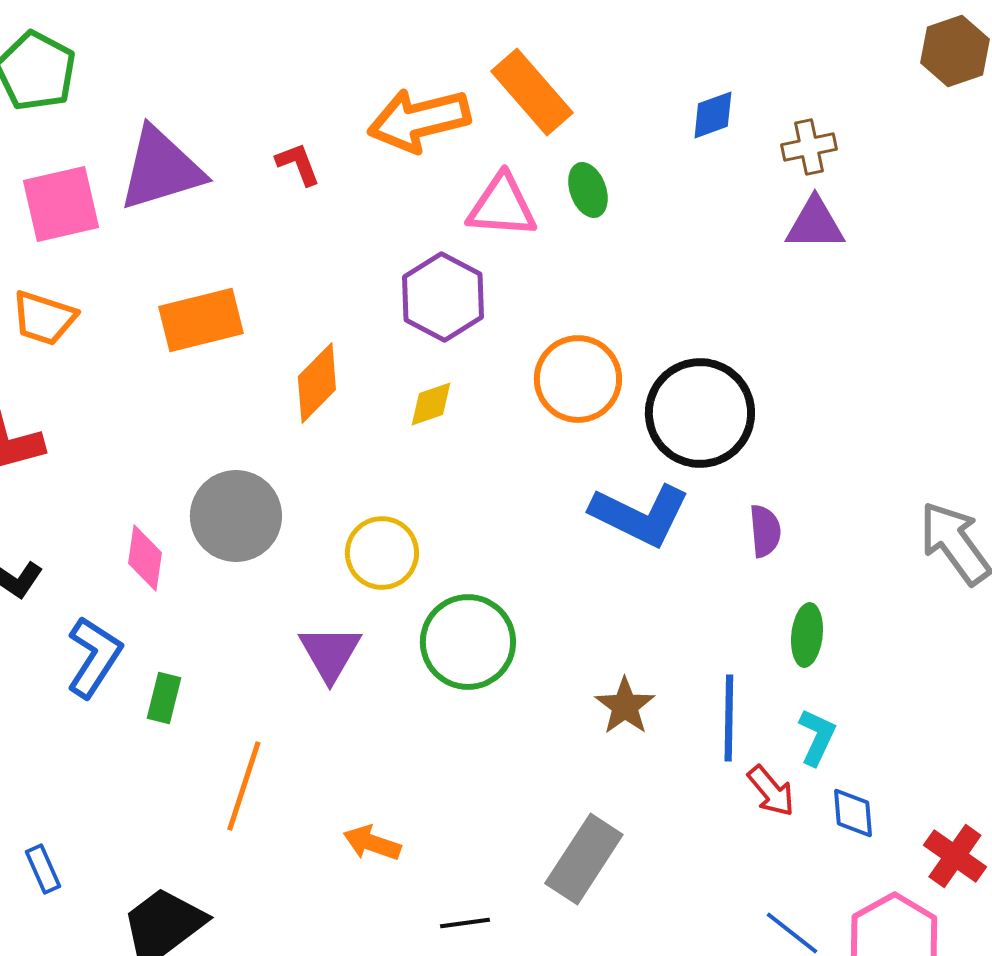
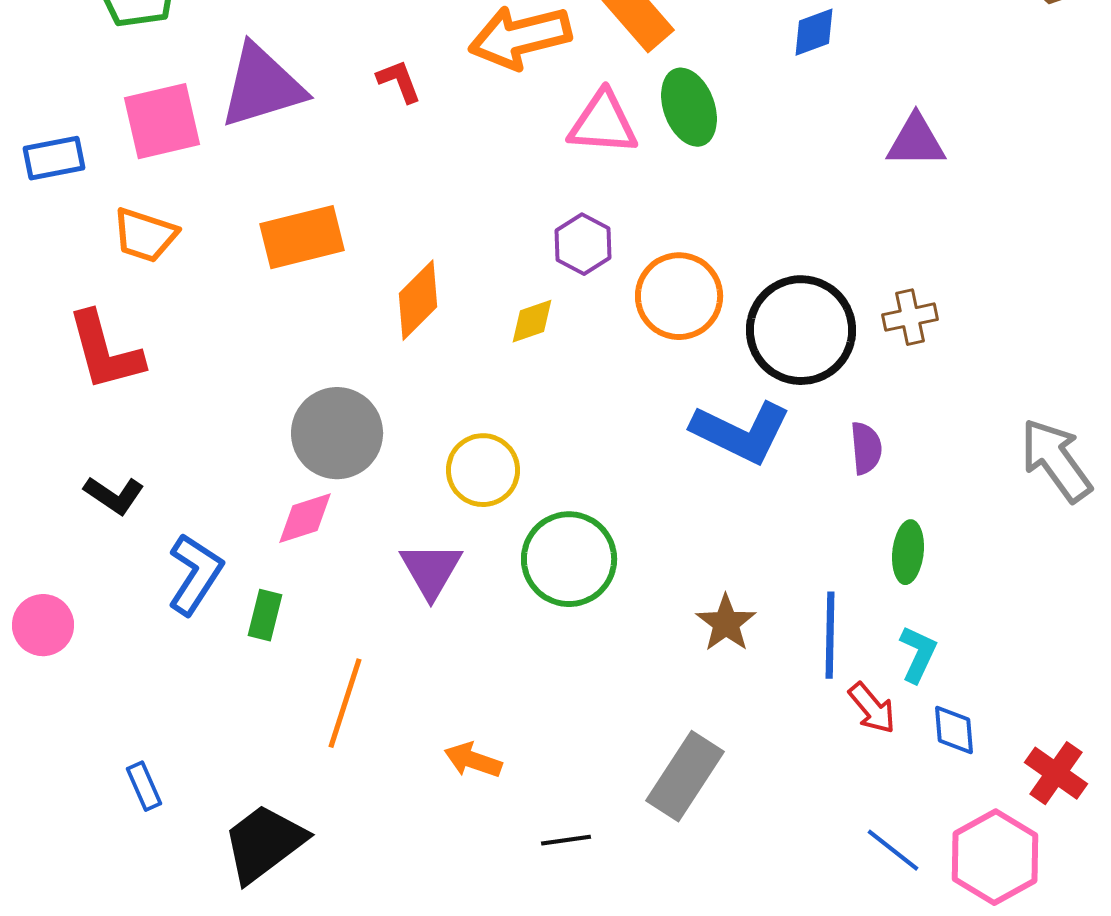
brown cross: (809, 147) -> (910, 317), moved
green ellipse: (588, 190) -> (689, 107), size x1.4
purple hexagon: (443, 297) -> (583, 244), moved, size x0.7
pink diamond: (145, 558) -> (305, 518), moved, turned 64

